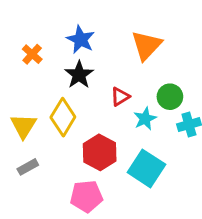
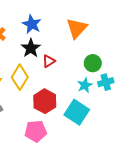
red triangle: (120, 97) -> (49, 61), moved
cyan star: (145, 119) -> (85, 85), moved

